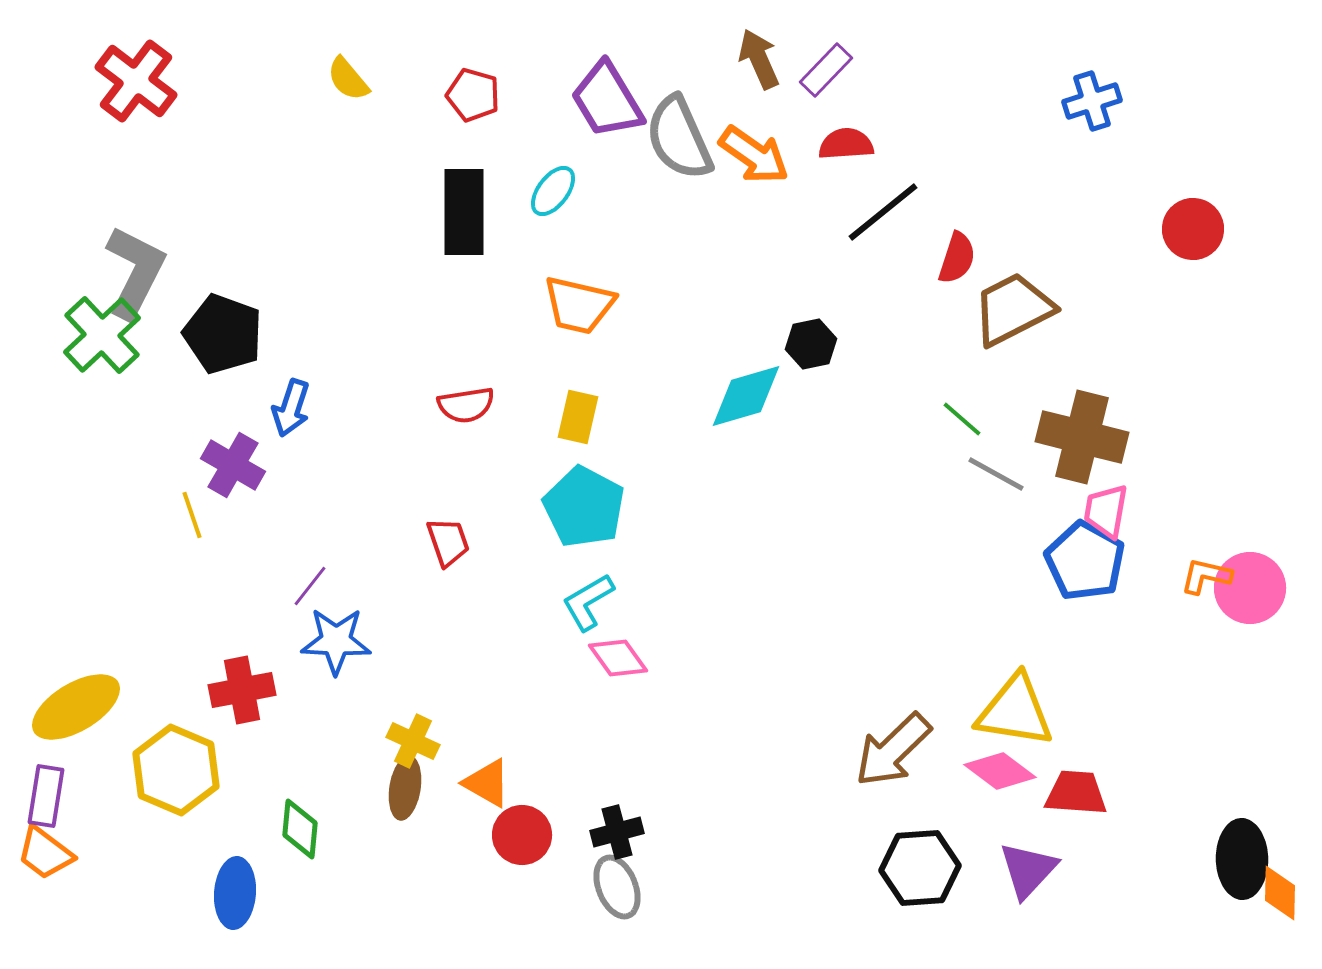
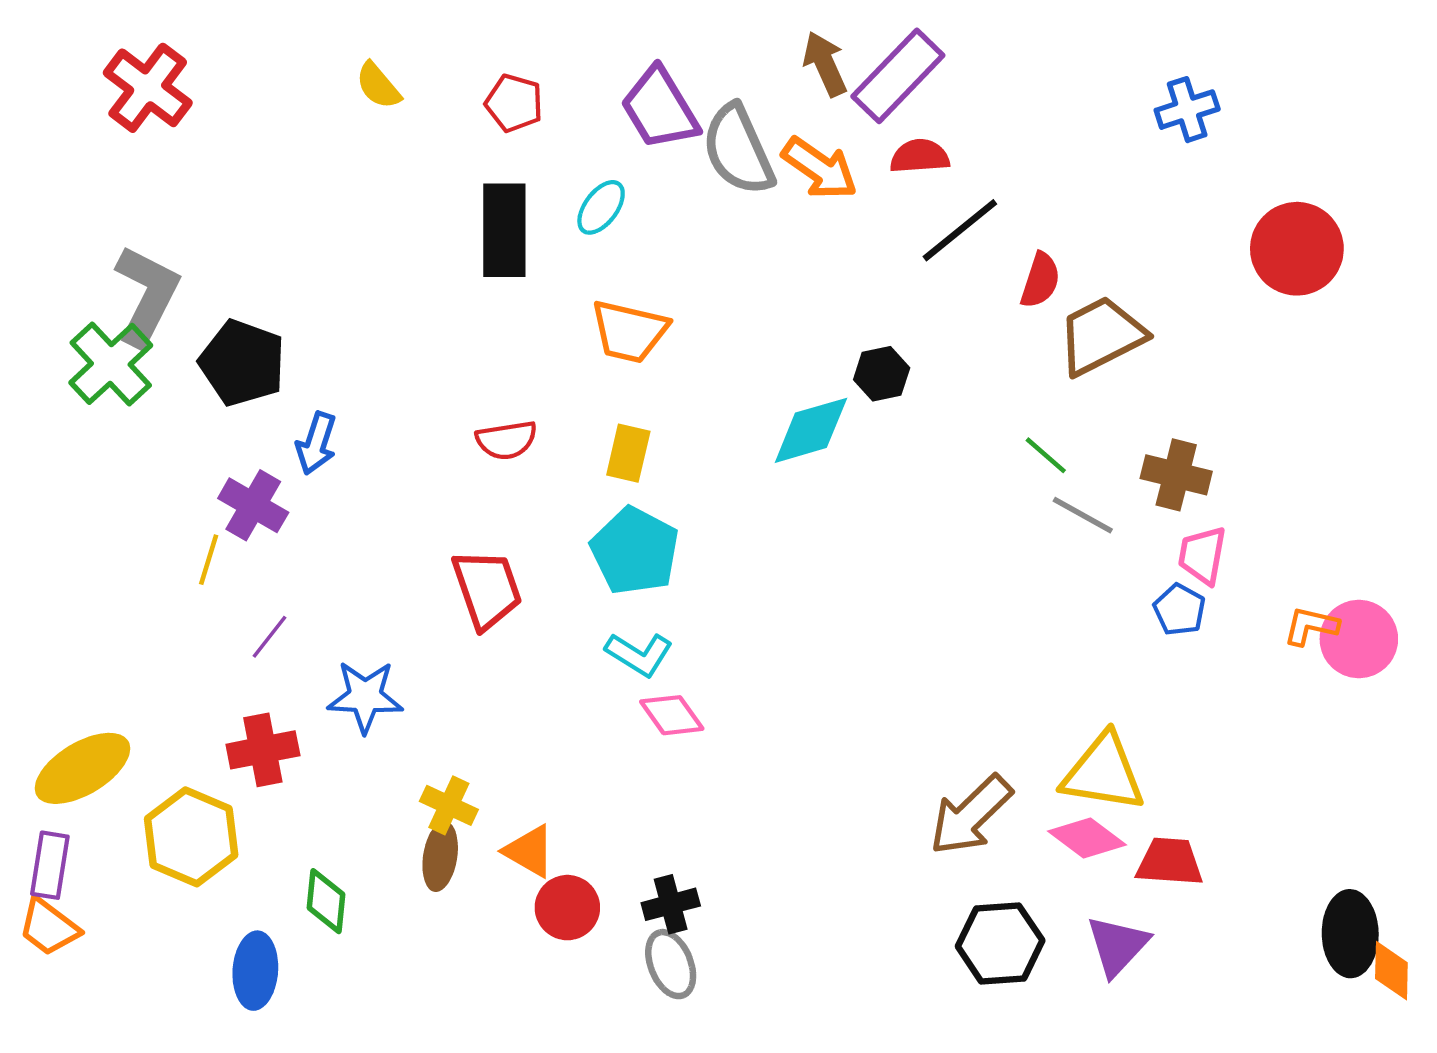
purple rectangle: (826, 70) -> (898, 76), size x1.6
red circle: (1193, 229) -> (1297, 249), size x1.4
brown cross: (1082, 437) -> (1176, 475), size x0.7
yellow line: (192, 515) -> (209, 560), turned 36
red trapezoid: (448, 542) -> (487, 589), size x1.5
blue pentagon: (1085, 561) -> (1179, 610), size x0.6
purple line: (310, 586) -> (269, 637), moved
cyan L-shape: (588, 602) -> (639, 654), turned -118

